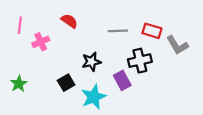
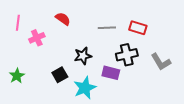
gray L-shape: (177, 45) -> (161, 62), moved
purple rectangle: (122, 80) -> (111, 73), turned -48

